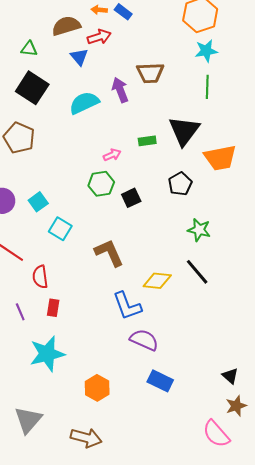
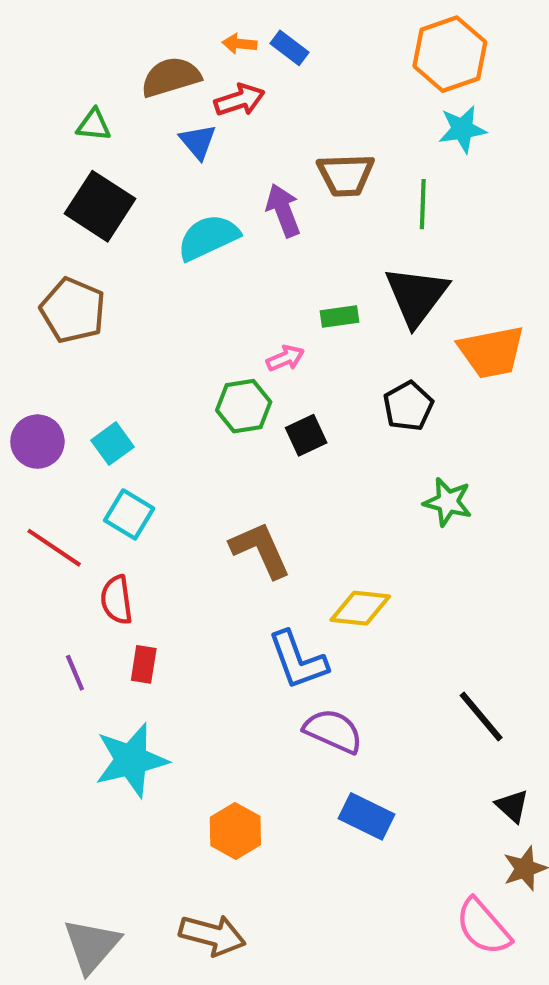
green line: (207, 87) -> (423, 204), moved
pink arrow: (112, 155) -> (285, 358), moved
cyan square: (60, 229) -> (129, 514), moved
black line: (197, 272) -> (481, 716), moved
gray triangle: (28, 420) -> (92, 946), moved

